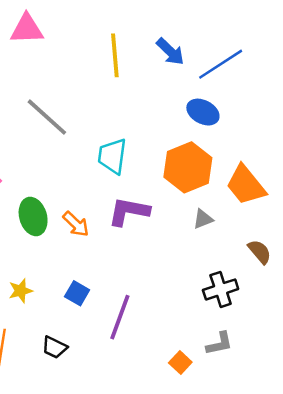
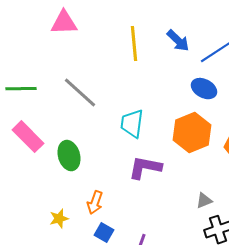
green ellipse: (33, 216) -> (69, 156), moved
gray triangle: (203, 219) -> (204, 201), moved
orange arrow: (76, 224) -> (95, 203), moved, turned 65
yellow star: (20, 291) -> (59, 219), moved

